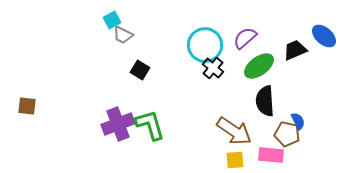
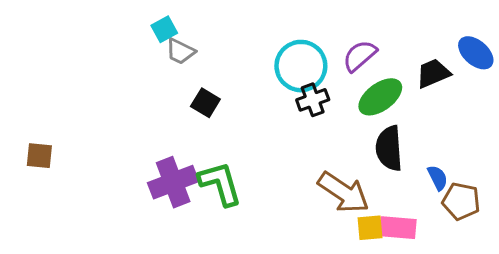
black cross: (213, 68) -> (313, 100), turned 30
brown pentagon: (287, 134) -> (461, 201), moved
yellow square: (235, 160) -> (370, 228), moved

